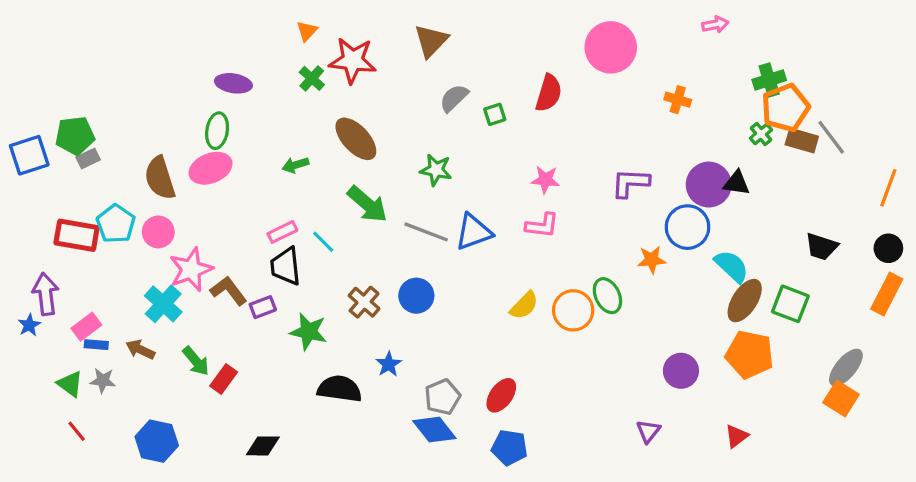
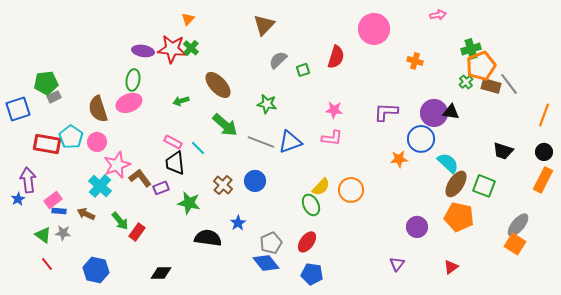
red star: (353, 60) -> (172, 49), moved
blue square: (29, 155) -> (18, 109), moved
pink rectangle: (282, 232) -> (173, 142), turned 54
green ellipse: (607, 296) -> (311, 205), moved

